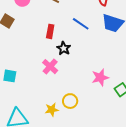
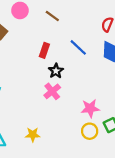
pink cross: (50, 67) -> (52, 91), moved
yellow circle: (70, 101) -> (90, 131), moved

